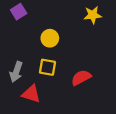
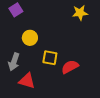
yellow circle: (50, 38) -> (30, 38), moved
yellow square: (48, 67) -> (50, 58), moved

